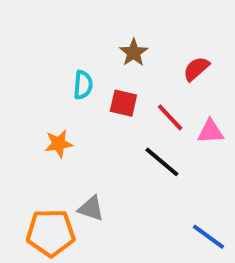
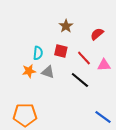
cyan semicircle: (83, 85) -> (38, 53), moved
gray triangle: (91, 208) -> (48, 72), moved

